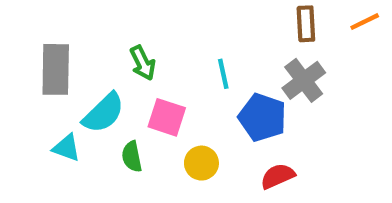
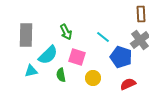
cyan line: (223, 74) -> (103, 37), turned -40
cyan triangle: (67, 148) -> (31, 71), turned -32

